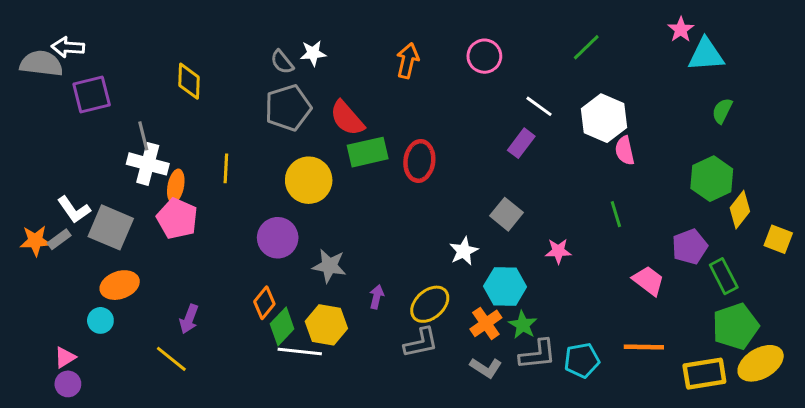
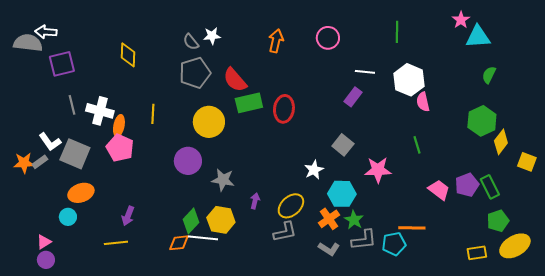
green line: (586, 47) -> (397, 32), turned -45
white line: (539, 106) -> (365, 72), turned -30
gray line: (143, 136) -> (72, 105), moved
purple pentagon: (690, 247) -> (467, 185), moved
pink star: (558, 251) -> (378, 170), size x1.5
orange diamond: (264, 303) -> (179, 243), moved, turned 45
green pentagon: (735, 326) -> (498, 221), size x0.7
orange line: (644, 347) -> (412, 228), moved
yellow line: (171, 359) -> (116, 243), turned -45
yellow rectangle: (704, 374) -> (477, 253), size x0.7

